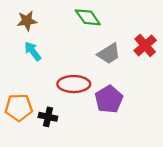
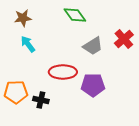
purple pentagon: (109, 99) -> (93, 85), turned 30

